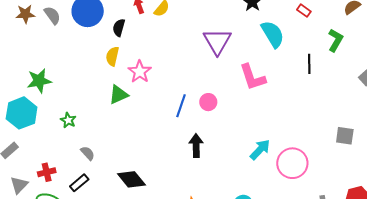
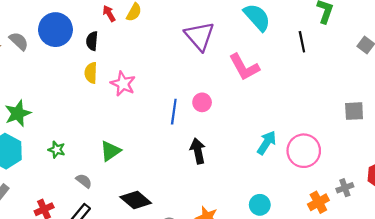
green triangle: (119, 95) -> (110, 151), moved

